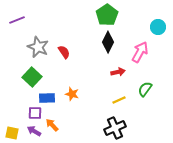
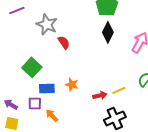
gray star: (38, 47) -> (47, 24), moved
red arrow: (118, 72) -> (100, 95), moved
purple arrow: (34, 131) -> (11, 104), moved

